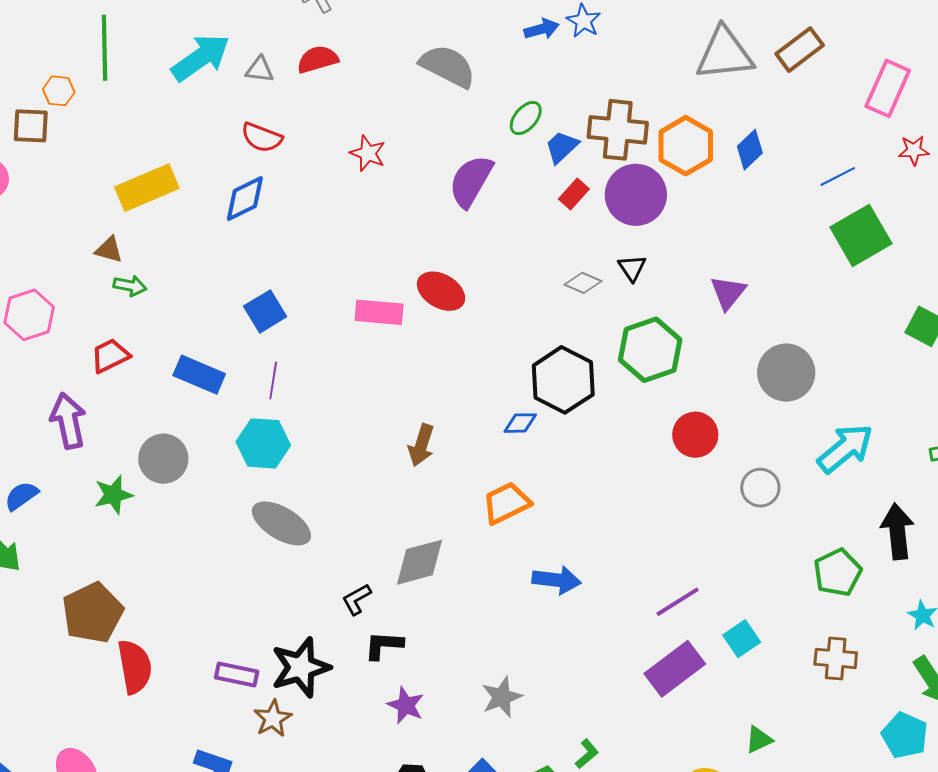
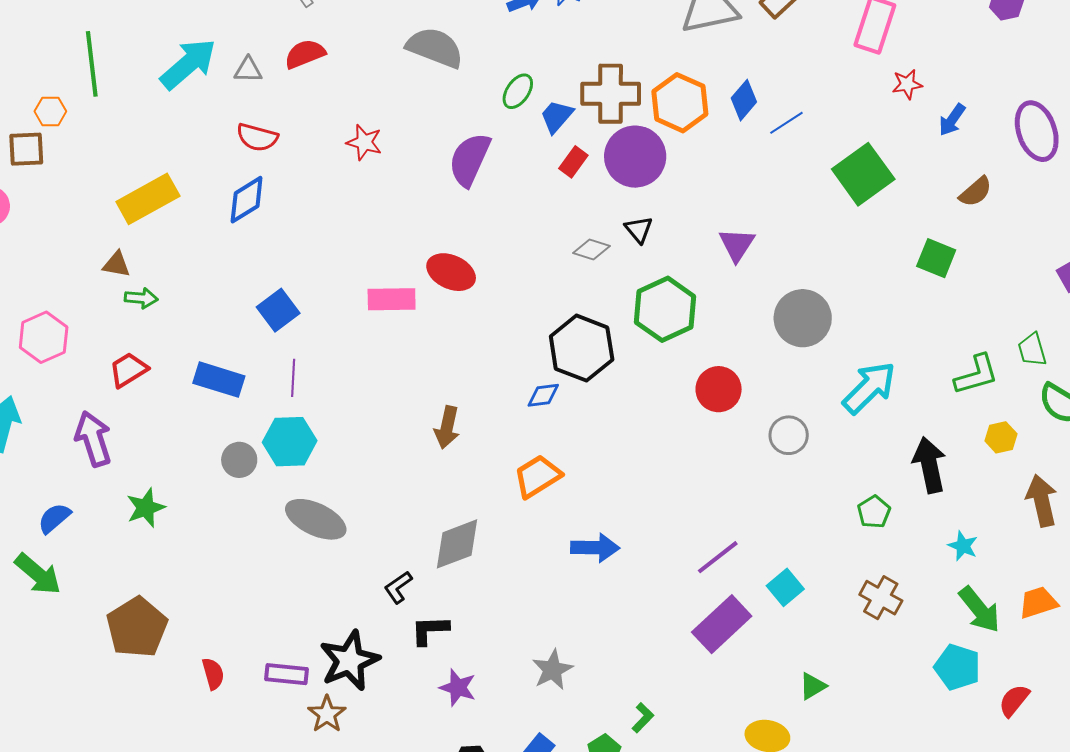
blue line: (838, 176) -> (786, 123), moved
gray circle: (163, 459) -> (239, 460), moved, size x0.7
green pentagon: (838, 572) -> (874, 512), size x0.7
brown cross: (836, 658) -> (881, 598), turned 30
red semicircle: (135, 667) -> (213, 674), moved, size x0.6

